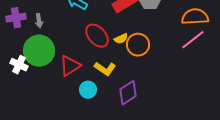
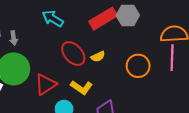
pink line: (193, 40) -> (172, 58), turned -50
orange circle: (138, 45) -> (138, 66), moved

